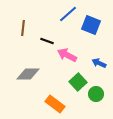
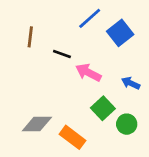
blue square: (91, 25) -> (120, 33), turned 30
gray diamond: (28, 74) -> (37, 124), moved

